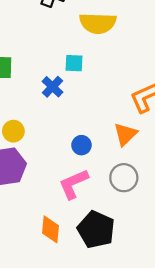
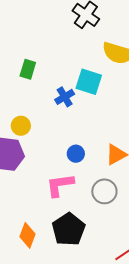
cyan square: (74, 63) -> (89, 82), size x1.5
orange diamond: (50, 229) -> (28, 235), moved

